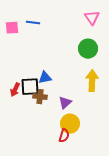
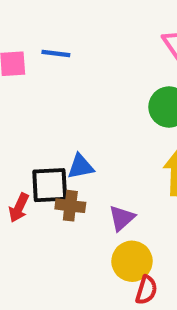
red arrow: (15, 90) -> (19, 208), moved
red semicircle: (64, 136) -> (146, 290), moved

